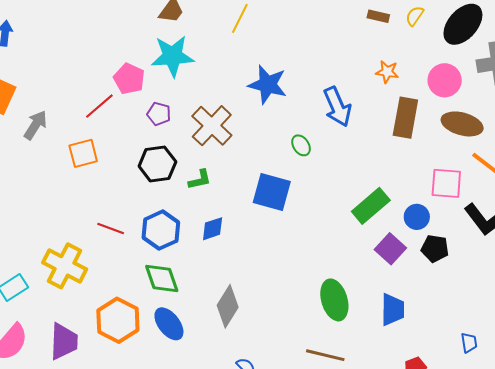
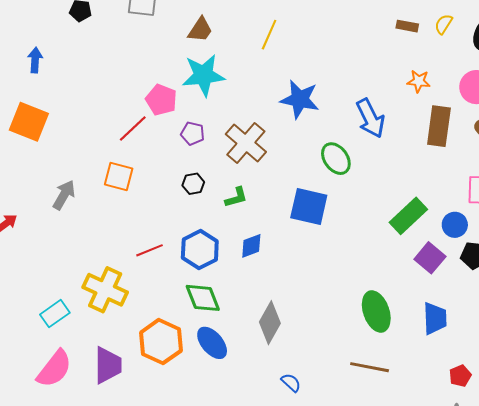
gray arrow: (35, 125) -> (64, 195), moved
green ellipse: (301, 145) -> (336, 159), size x1.5
orange square: (83, 153) -> (119, 176), turned 32
black hexagon: (157, 164) -> (193, 184), size x0.6
red line: (111, 229) -> (150, 250), turned -40

